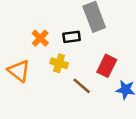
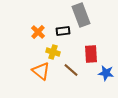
red rectangle: (107, 66) -> (91, 54), turned -30
orange triangle: (19, 71) -> (41, 71), moved

